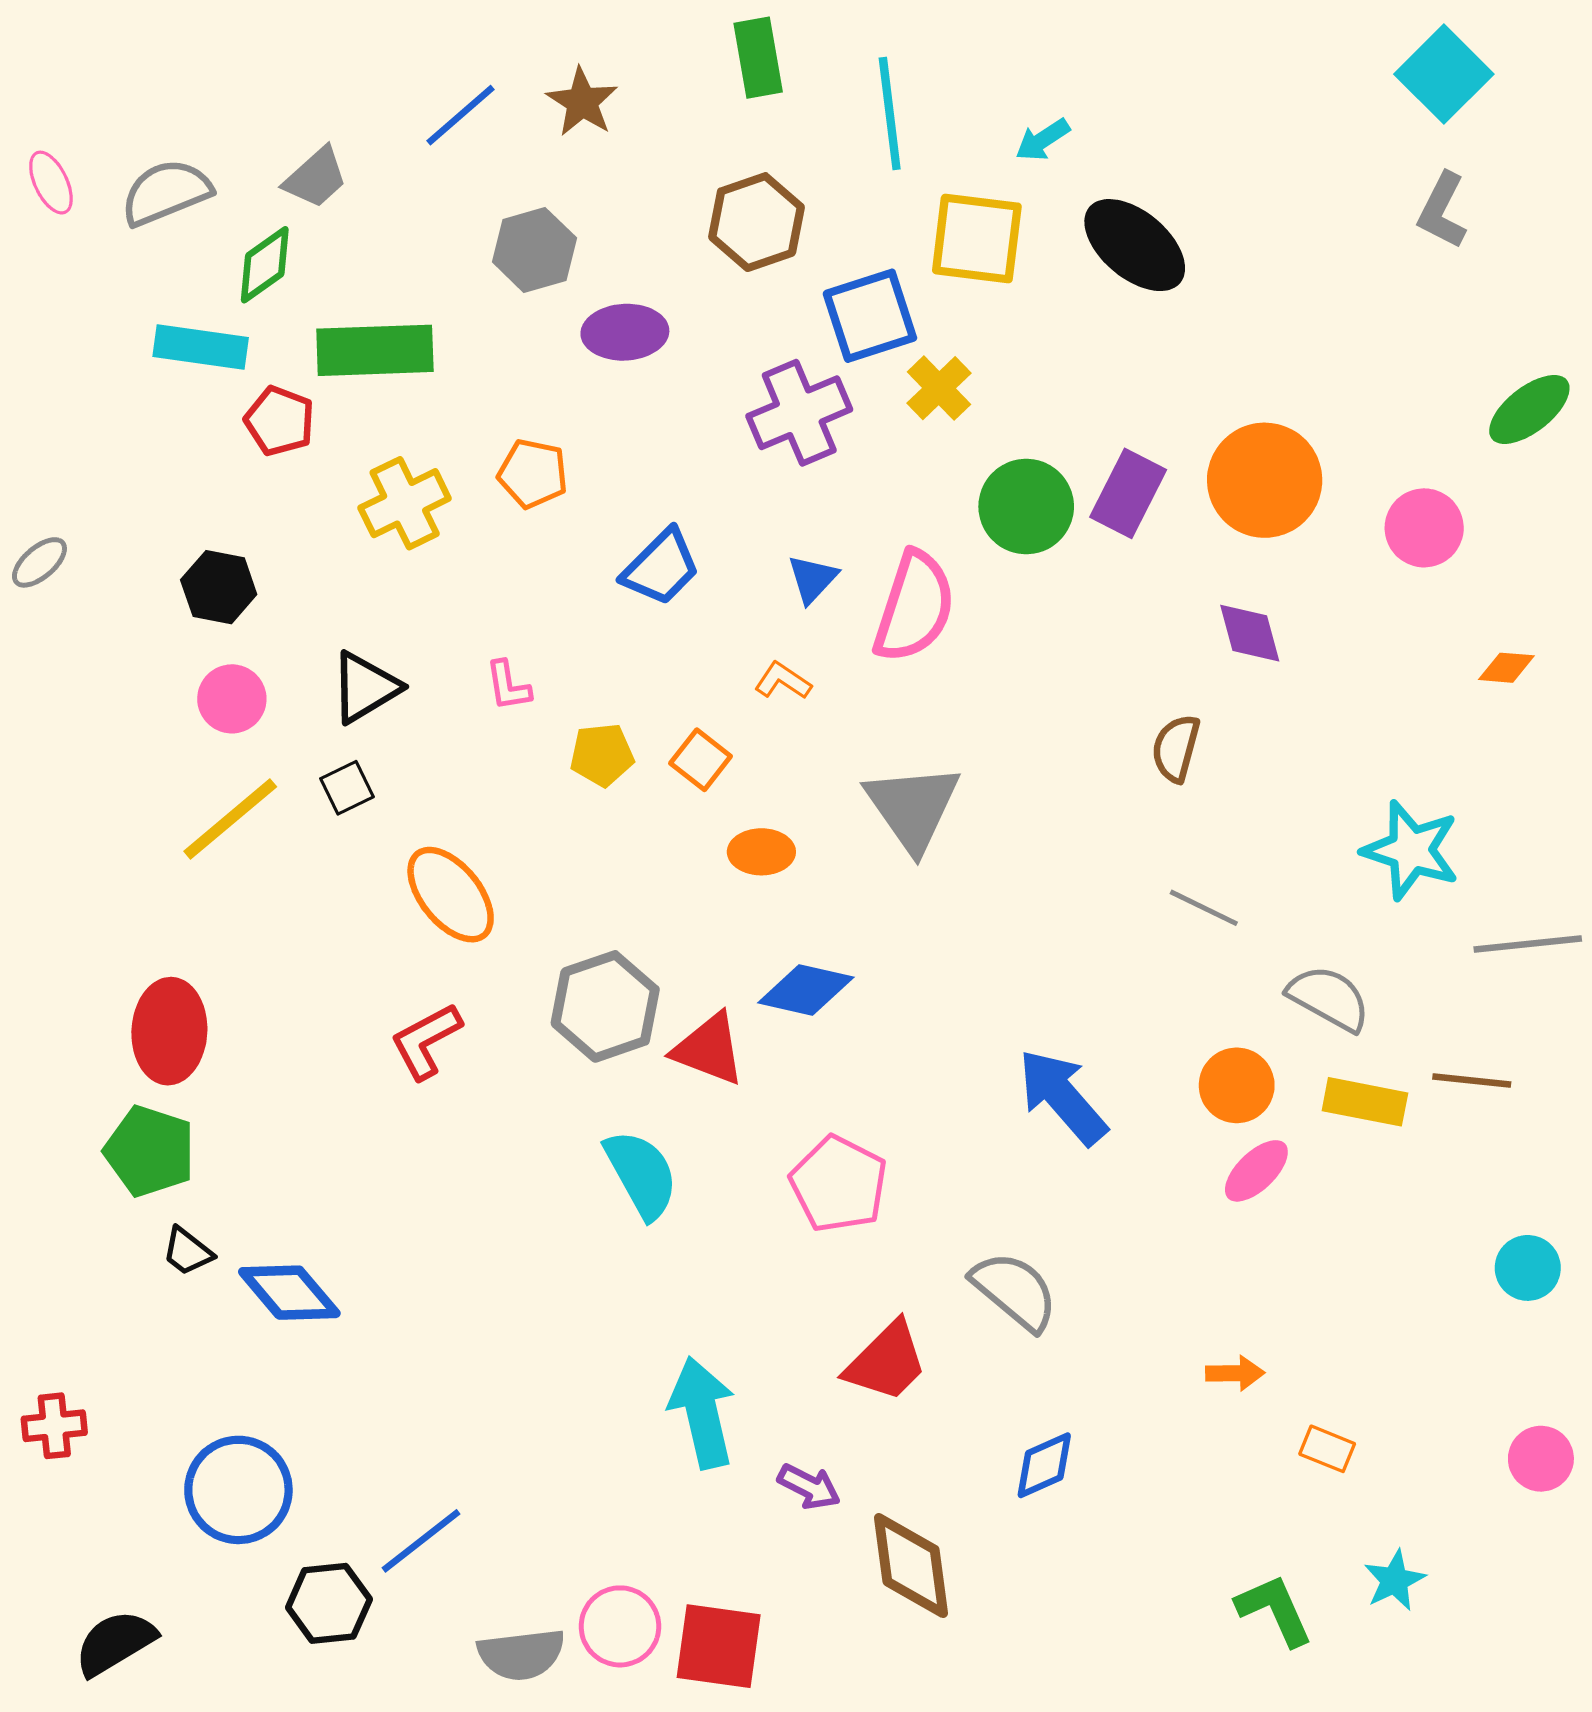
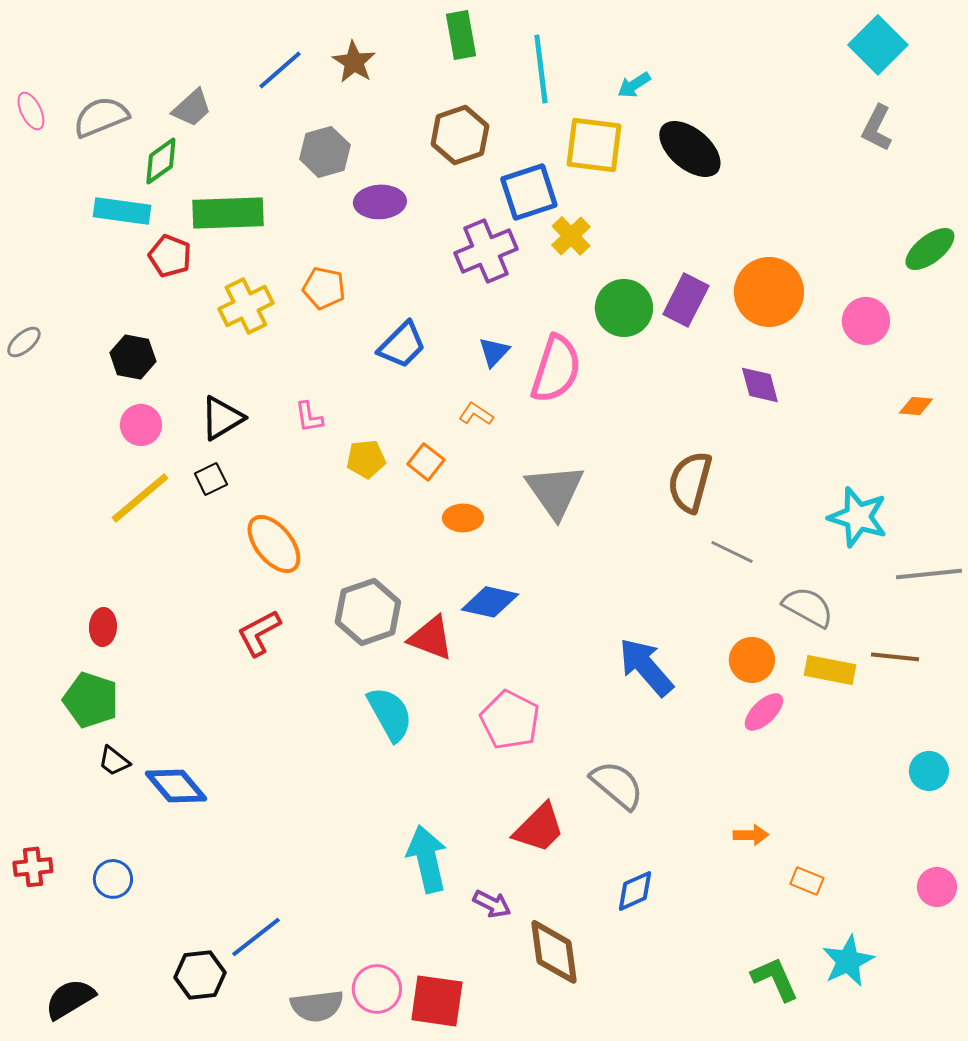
brown semicircle: (1176, 748) -> (690, 482), moved, size x1.5
red ellipse: (169, 1031) -> (103, 627), size x0.6
blue circle: (238, 1490) -> (113, 879), moved, size x0.6
cyan star: (1395, 1580) -> (848, 961), size x1.4

